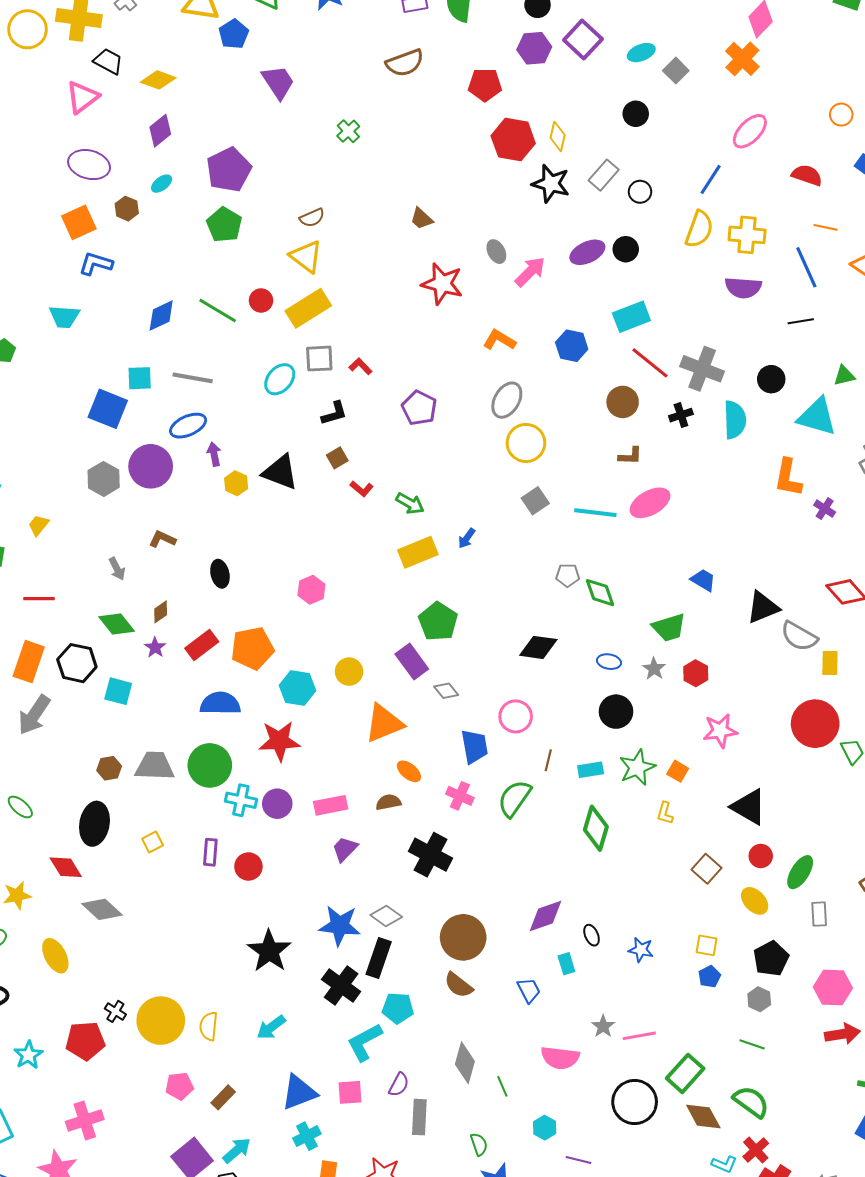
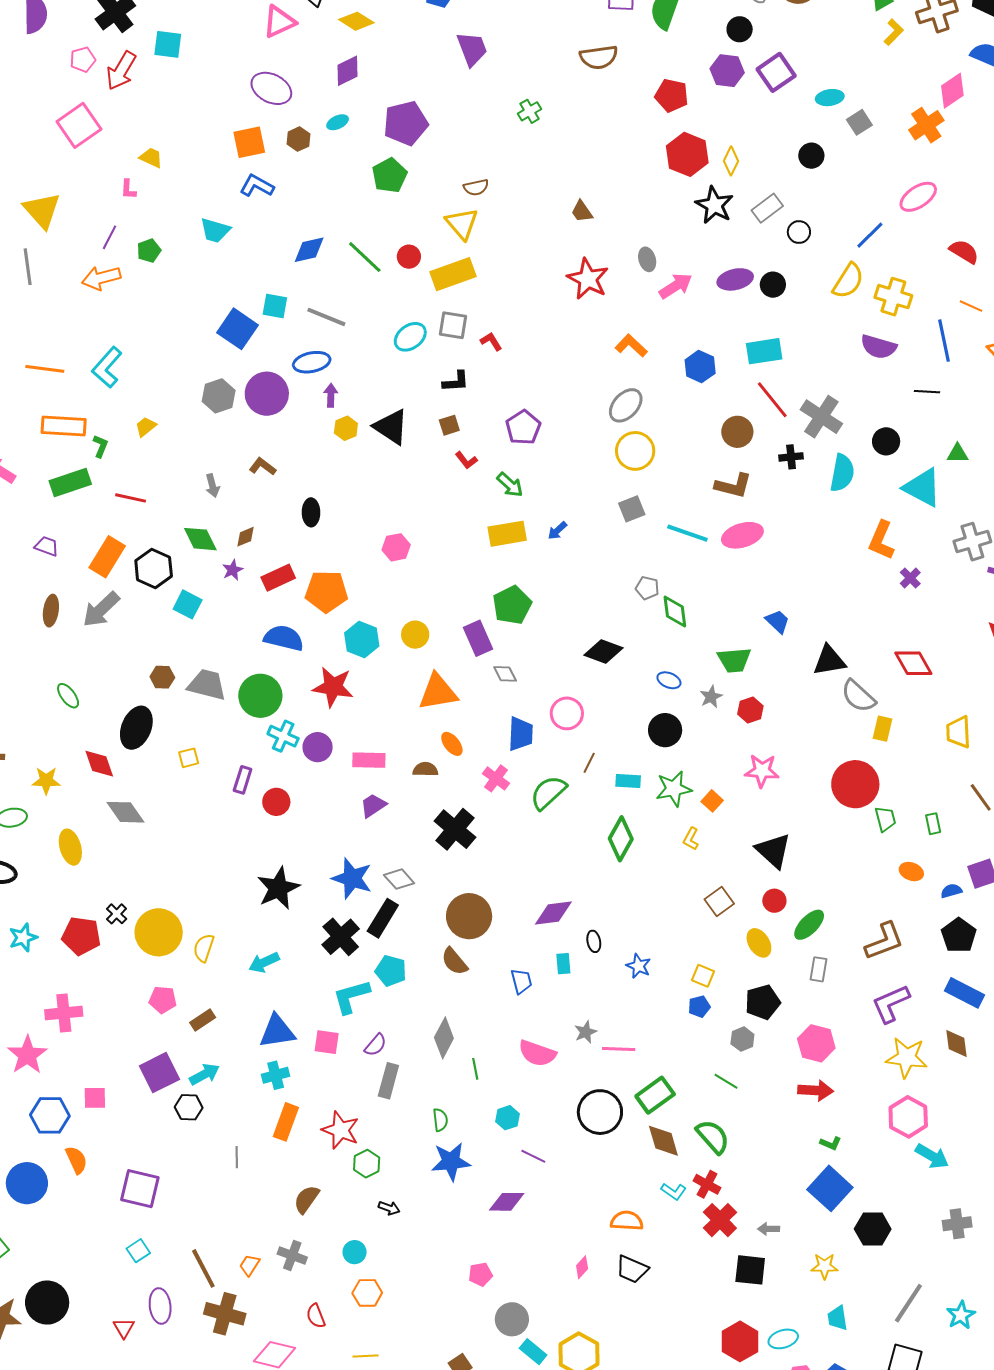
purple pentagon: (419, 408) -> (523, 427), moved
brown L-shape: (630, 456) -> (733, 486), size x1.5
red cross: (756, 1150) -> (707, 1184), turned -32

